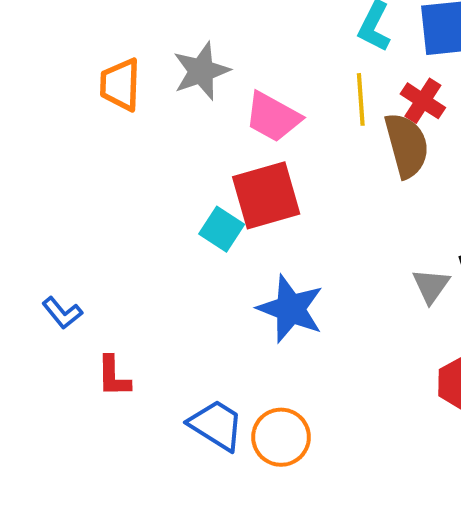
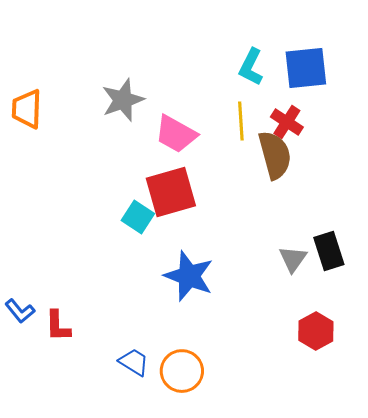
orange trapezoid: (120, 85) -> (27, 109), moved
blue L-shape: (62, 313) -> (20, 311), moved
blue trapezoid: (216, 425) -> (134, 362), size x0.7

